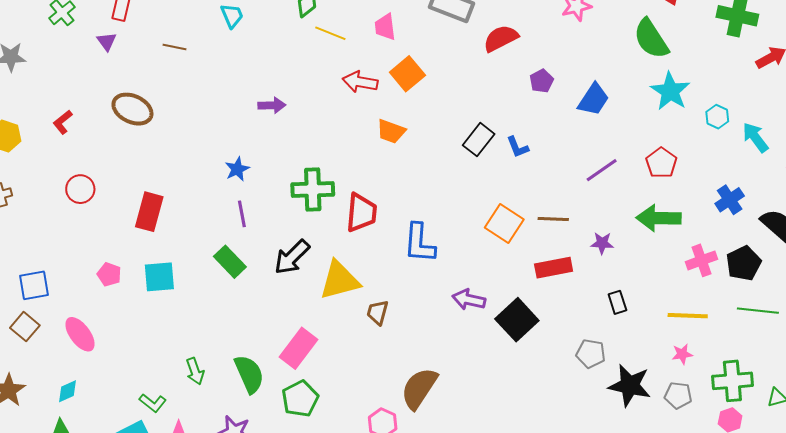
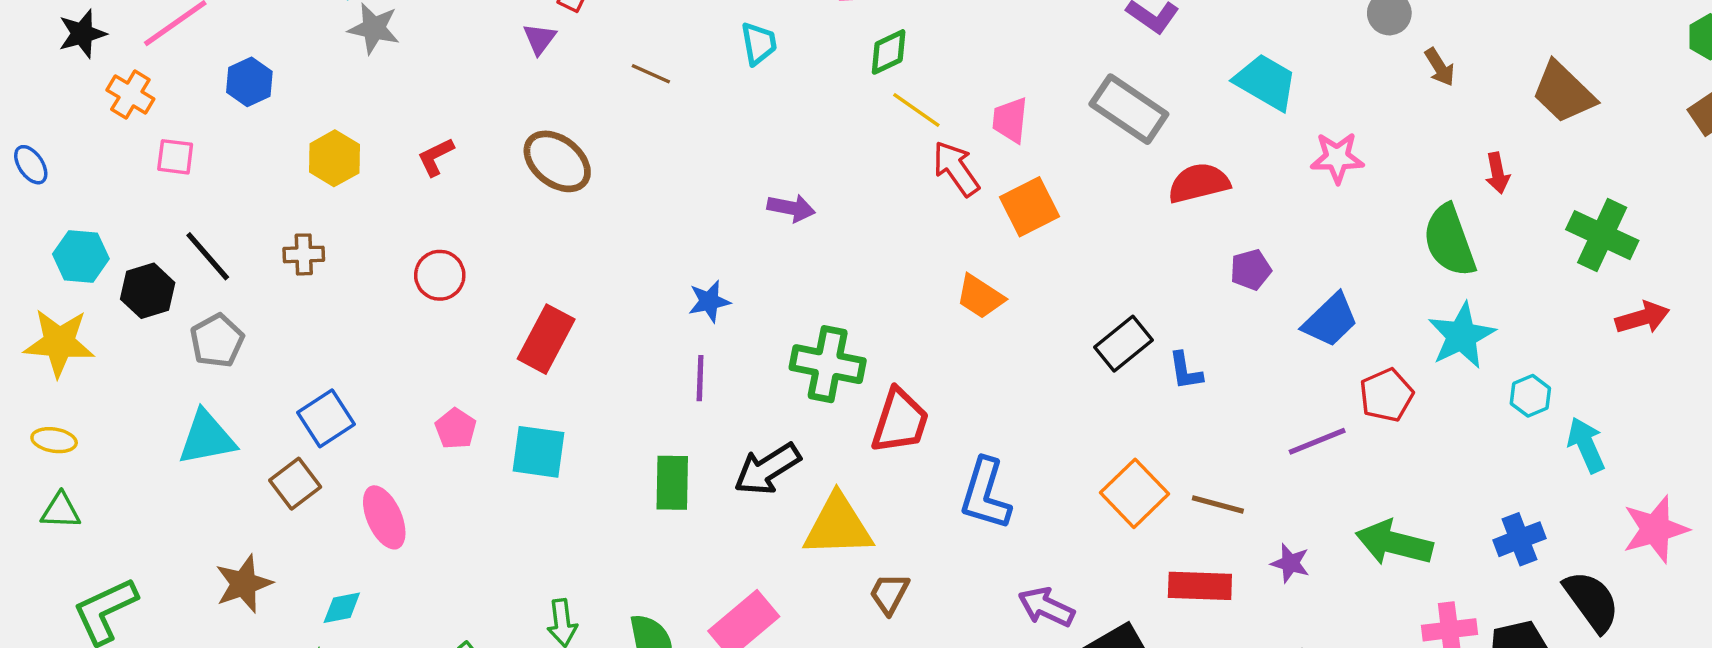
red arrow: (360, 82) -> (956, 169), moved, turned 32
red pentagon: (661, 163) -> (1386, 395), moved
green rectangle: (230, 262) -> (672, 483), moved, turned 32
blue square: (34, 285) -> (326, 418), turned -36

